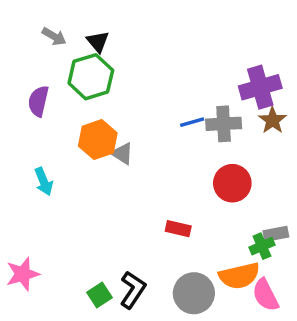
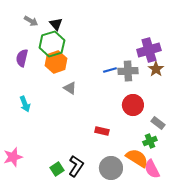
orange hexagon: (98, 140) -> (56, 62), moved
gray rectangle: (276, 234) -> (158, 123), moved, turned 48
orange semicircle: (239, 276) -> (137, 158), turned -135

